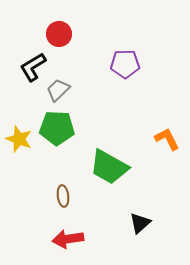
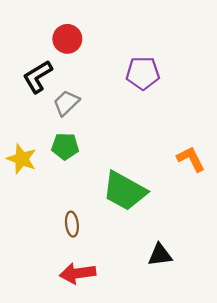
green pentagon: (57, 128) -> (65, 146), size x0.7
black triangle: (140, 223) -> (160, 255), turned 35

